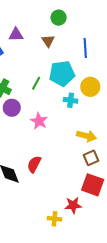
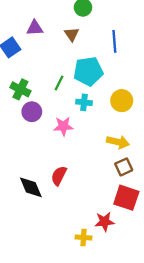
yellow circle: (90, 87) -> (122, 101), moved
cyan cross: (71, 100) -> (84, 102), moved
pink star: (39, 121) -> (63, 126), turned -30

